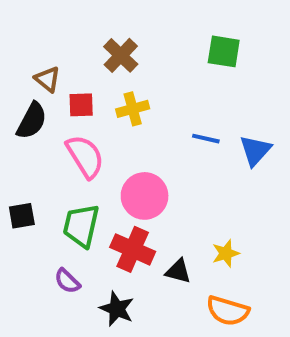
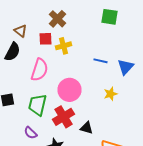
red square: (81, 105) -> (46, 39), moved
pink semicircle: (85, 156) -> (40, 70), turned 50
red cross: (133, 249) -> (64, 117), turned 35
yellow star: (226, 253) -> (110, 94), moved

